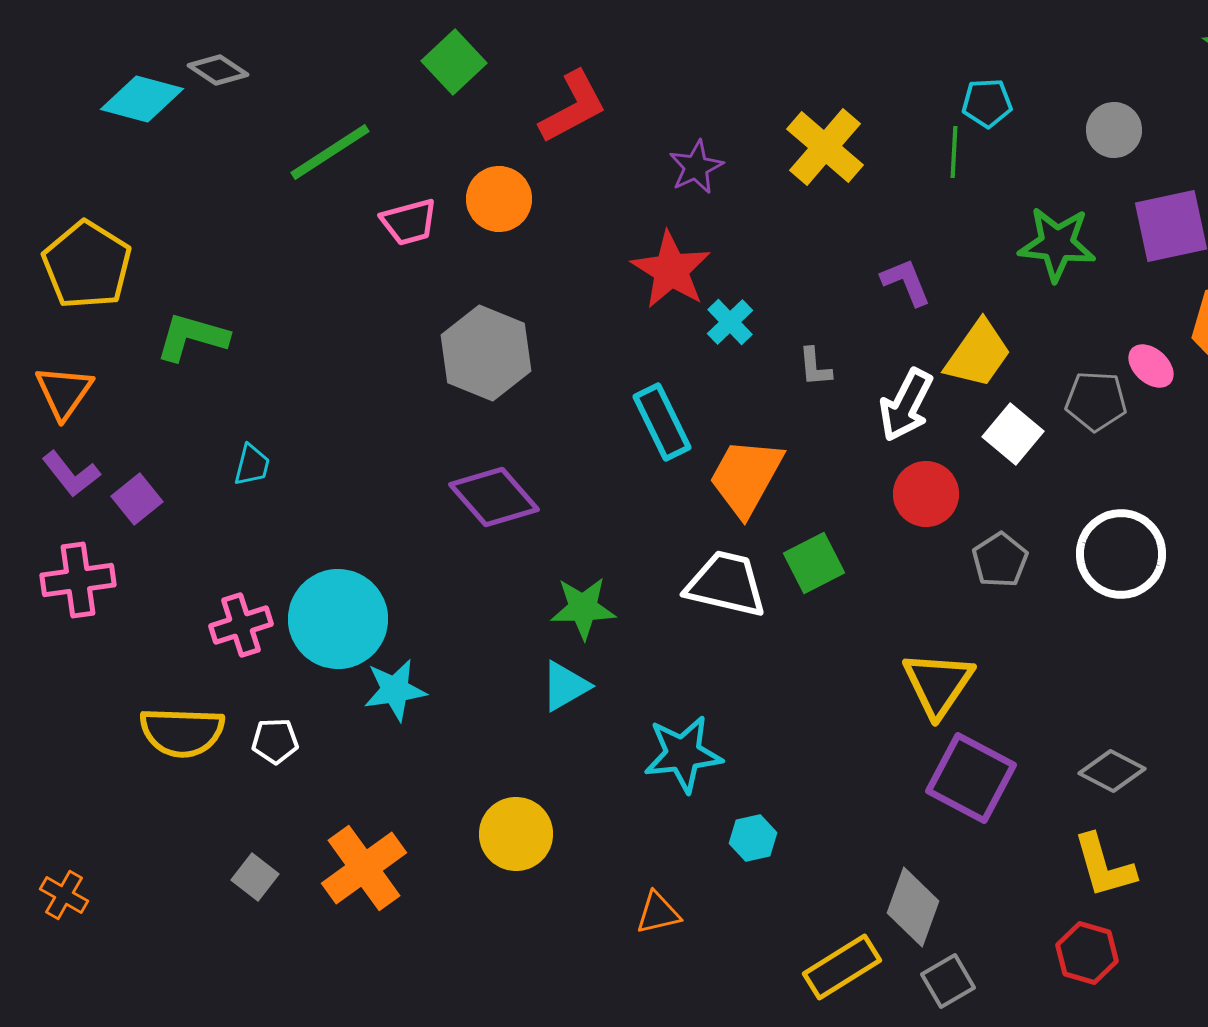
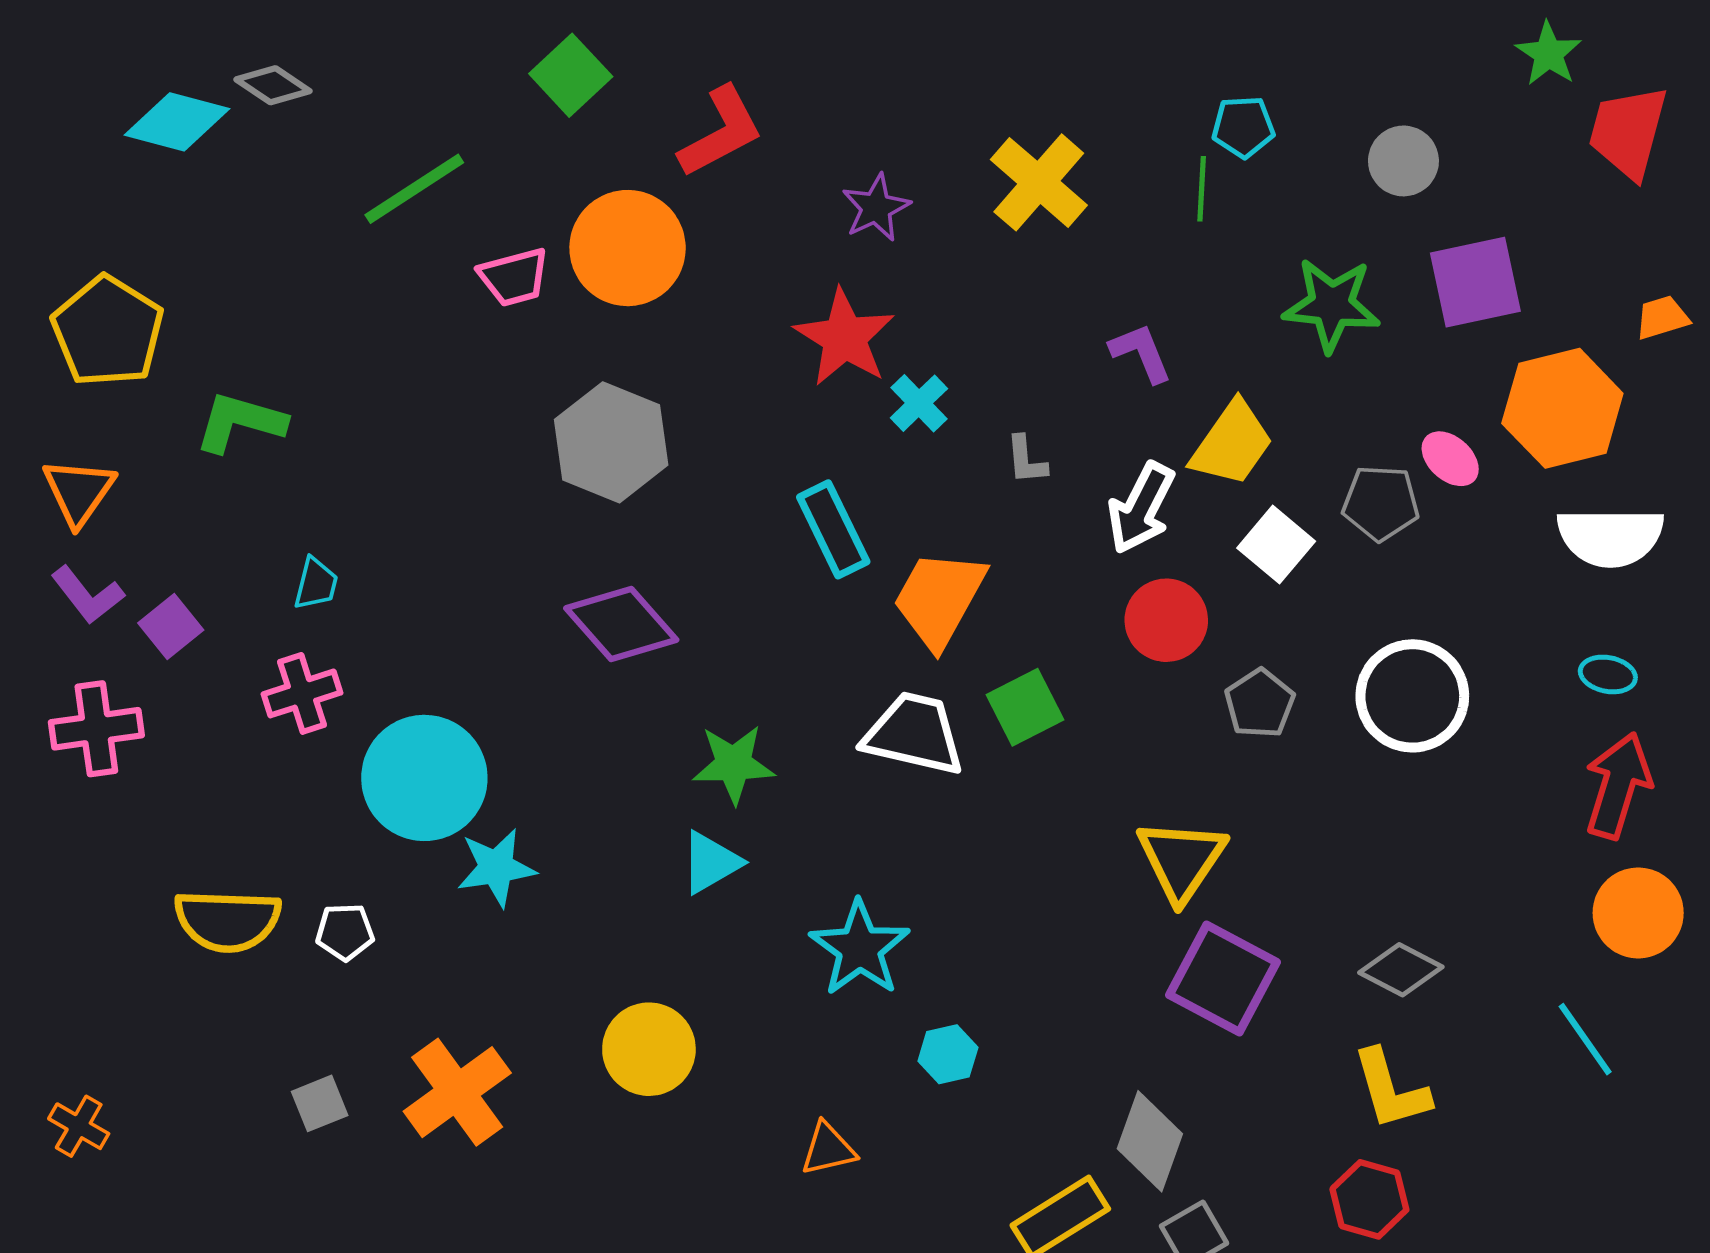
orange circle: (499, 199) -> (628, 248), size x1.4
pink cross: (241, 625) -> (302, 693), moved
cyan star: (683, 754) -> (860, 948), turned -30
gray square: (255, 877) -> (320, 1103), turned 30

